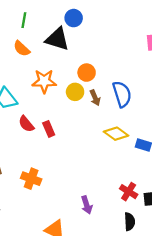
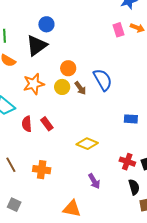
black triangle: (57, 39) -> (37, 45), turned -40
red semicircle: (26, 124) -> (27, 124), turned 49
yellow diamond: (116, 134) -> (87, 144), moved

